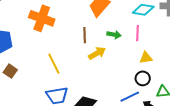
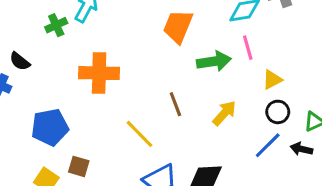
brown line: (85, 35) -> (175, 104), moved
green arrow: (114, 35) -> (214, 61), size x1.5
yellow arrow: (97, 53) -> (224, 113), moved

